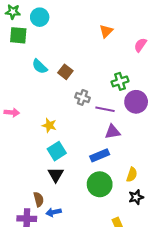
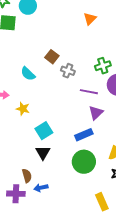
cyan semicircle: (40, 66) -> (28, 74), moved
gray cross: (82, 97) -> (68, 71), moved
yellow star: (49, 125) -> (23, 109), moved
purple triangle: (112, 132) -> (96, 113), turned -35

